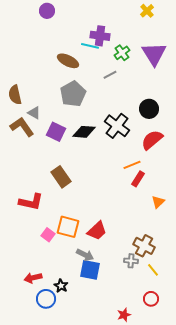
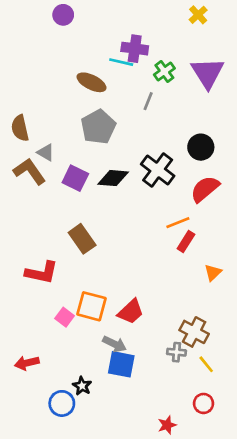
gray line: (110, 75) -> (148, 101), turned -40
red arrow: (33, 278) -> (27, 363), moved

